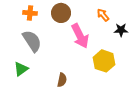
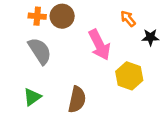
brown circle: (61, 13) -> (62, 16), moved
green triangle: (21, 69) -> (32, 97), moved
brown semicircle: (62, 80) -> (77, 100), size x1.5

